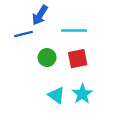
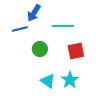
red square: (78, 59) -> (76, 51), moved

